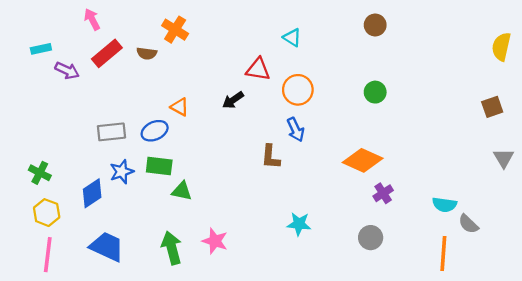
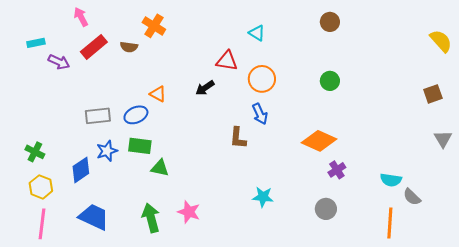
yellow semicircle: (501, 47) -> (441, 41), turned 125

